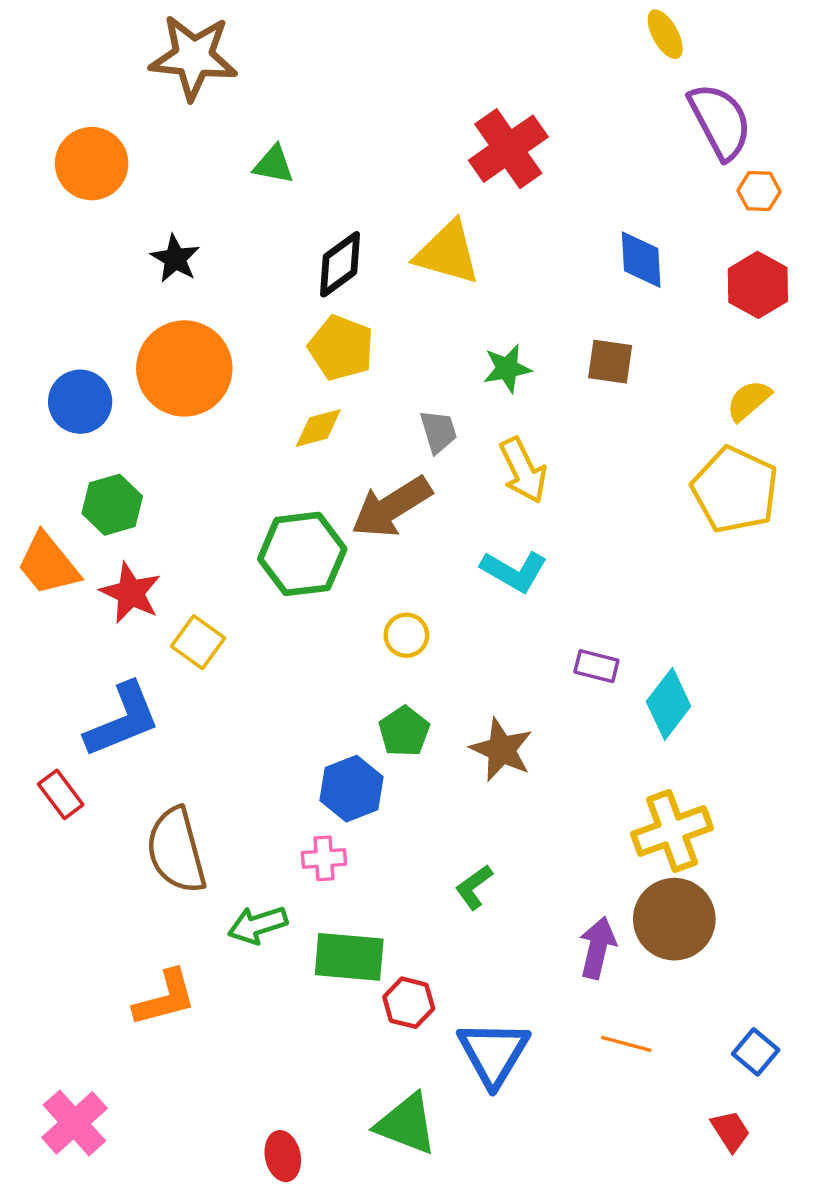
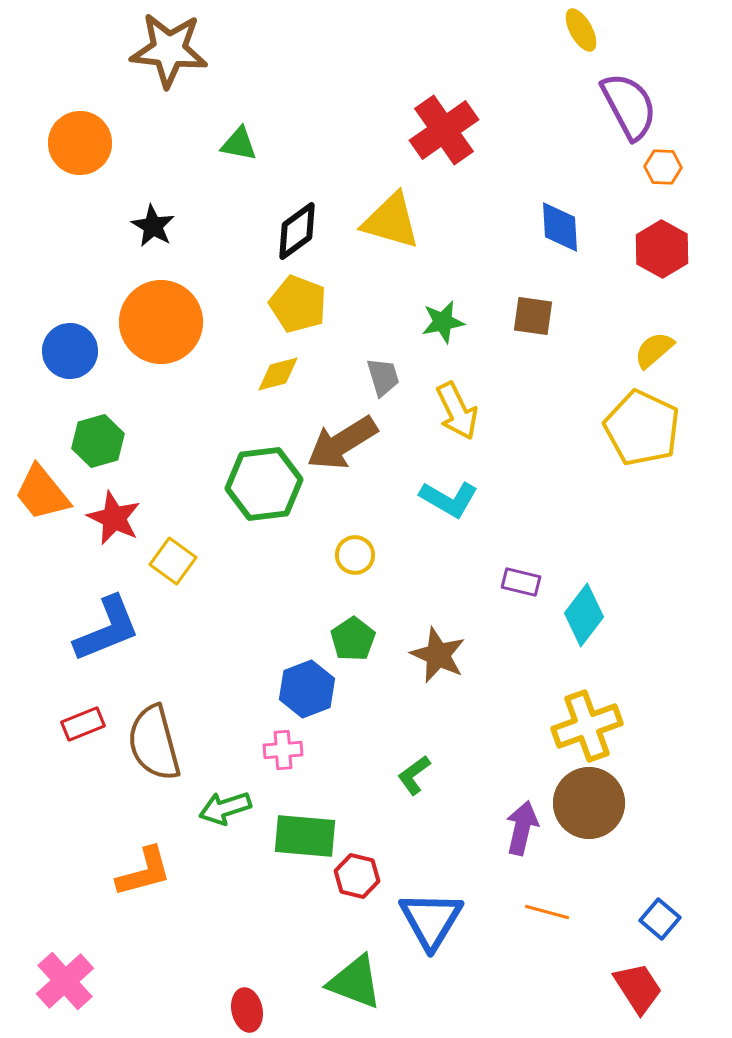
red rectangle: (61, 794) -> (83, 724), moved, turned -75
red trapezoid: (730, 1131) -> (638, 988), size x1.4

